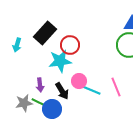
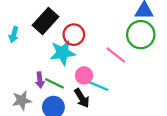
pink line: (116, 87) -> (116, 55), moved, turned -30
black arrow: (62, 91) -> (82, 98), moved
green line: (40, 103) -> (55, 83), moved

